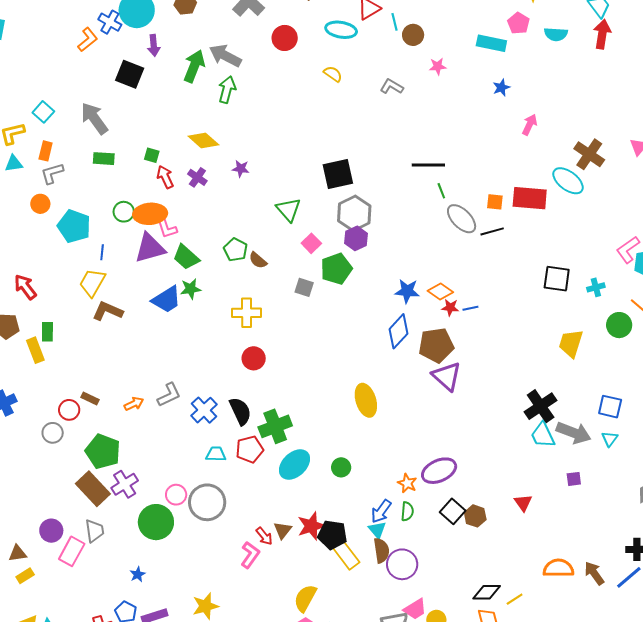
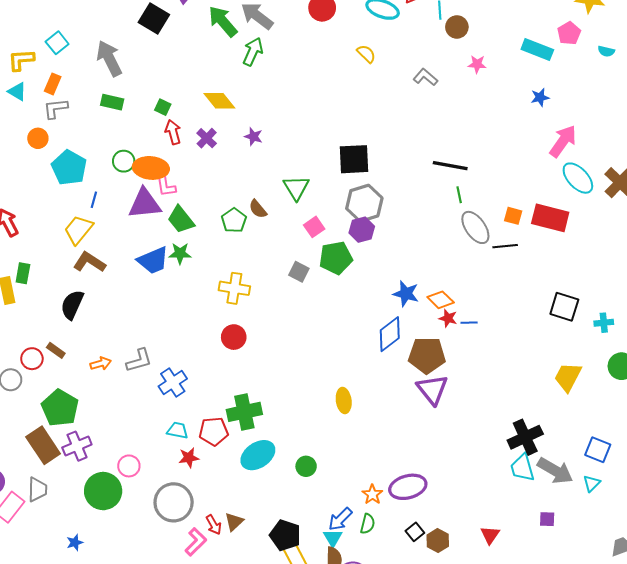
cyan semicircle: (556, 34) -> (606, 51), size x0.7
green arrow: (194, 66) -> (223, 21), turned -72
pink arrow: (530, 125) -> (563, 141), size x1.5
cyan triangle: (14, 163) -> (17, 92), turned 30
cyan ellipse: (568, 181) -> (578, 178), moved
brown semicircle: (258, 260) -> (258, 209), moved
yellow ellipse: (366, 400) -> (344, 400), size x0.7
black semicircle: (240, 411) -> (72, 305), moved, turned -140
gray circle: (207, 502) -> (174, 502), moved
black square: (453, 511) -> (415, 532), size x0.7
red star: (311, 526) -> (189, 458), moved, size x0.7

